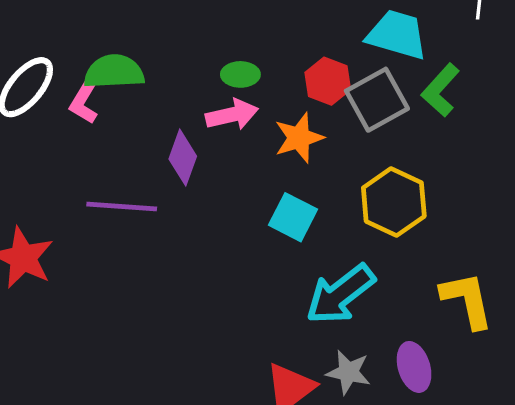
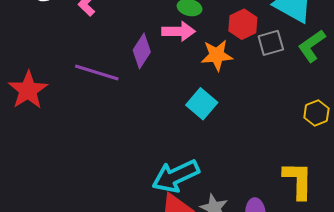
gray square: (377, 100) -> (271, 43), size x0.7
yellow hexagon: (394, 202) -> (316, 113), moved, size x0.6
cyan arrow: (340, 294) -> (176, 176), moved

